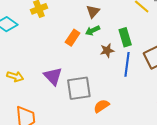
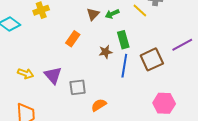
green arrow: (93, 30) -> (112, 14), moved
yellow arrow: (15, 76) -> (26, 73), moved
gray square: (79, 88) -> (78, 87), size x0.7

